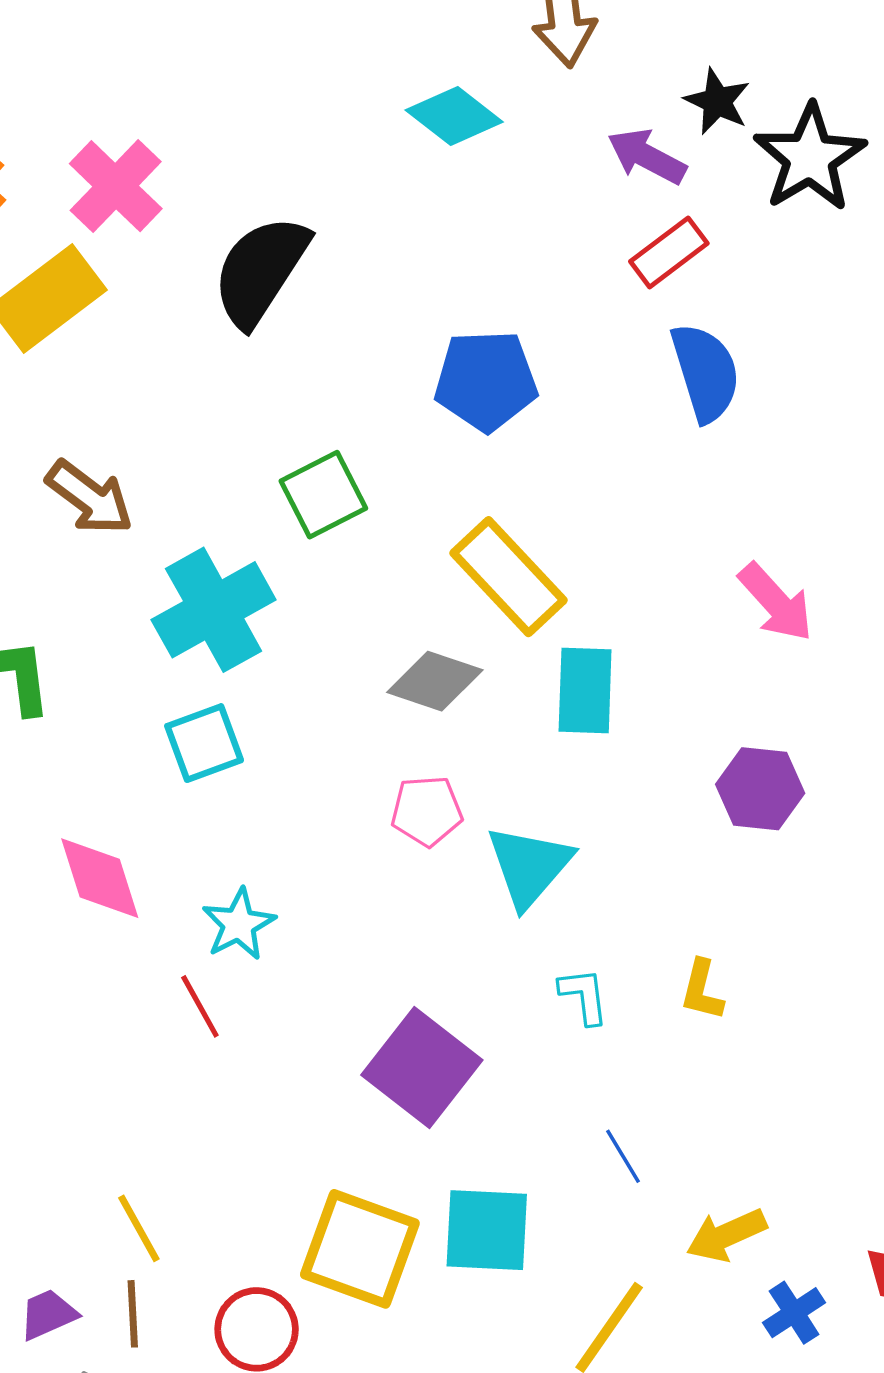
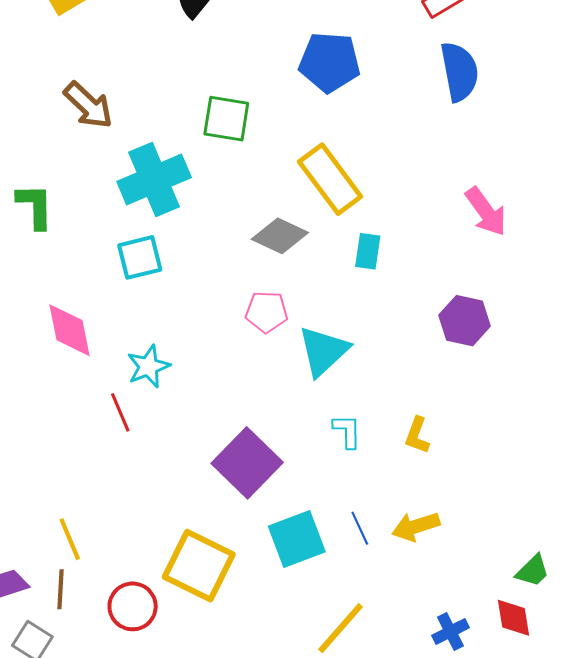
green square: (323, 495) -> (226, 119), turned 30
cyan rectangle: (585, 690) -> (368, 251), size x0.7
cyan square: (487, 1230) -> (297, 539), moved, turned -30
yellow arrow: (726, 1235) -> (416, 526), moved

